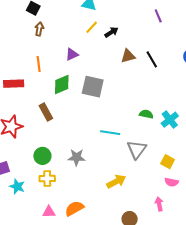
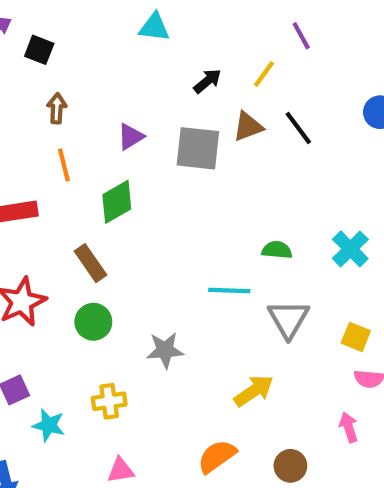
yellow line: (92, 27) -> (264, 74), moved
brown arrow: (39, 29) -> (57, 108), moved
gray square: (93, 87) -> (198, 148), moved
green semicircle: (146, 114) -> (277, 250), moved
green circle: (42, 156) -> (93, 322), moved
orange semicircle: (74, 208) -> (217, 456), moved

